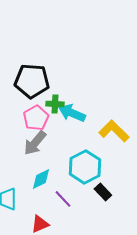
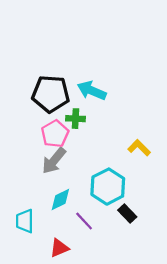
cyan arrow: (72, 113) -> (92, 91), moved
yellow L-shape: (114, 131) -> (139, 148), size x0.7

